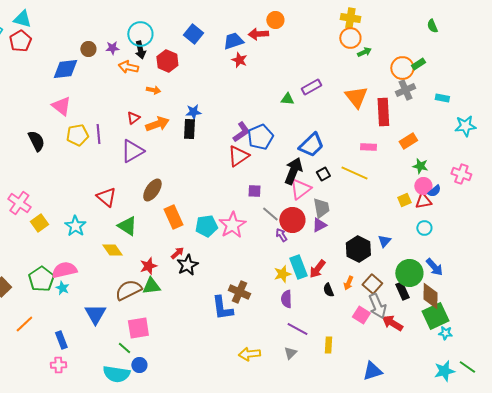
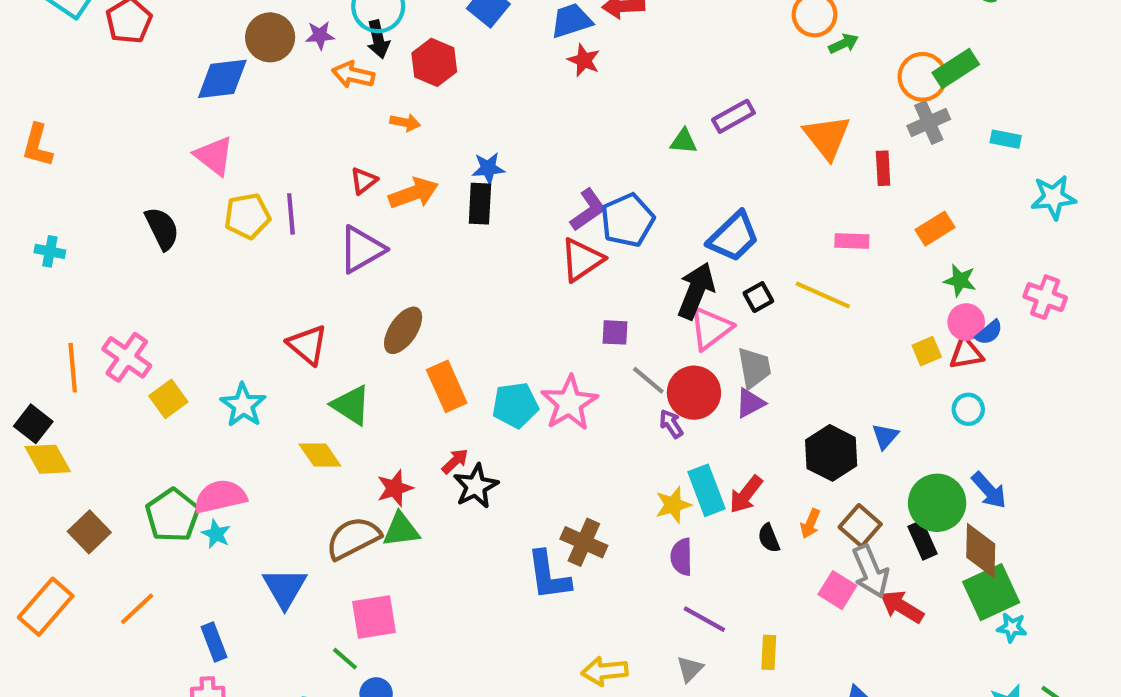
brown circle: (88, 49) -> (270, 37), size x1.5
green rectangle: (418, 64) -> (956, 69), size x1.5
red rectangle: (383, 112) -> (883, 168), size x0.6

